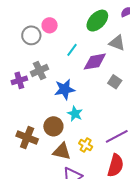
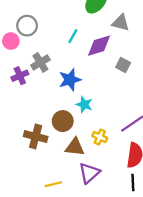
pink circle: (50, 25) -> (11, 41), moved

